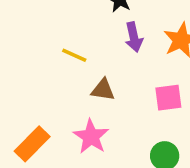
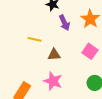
pink square: (168, 98) -> (90, 51), turned -35

